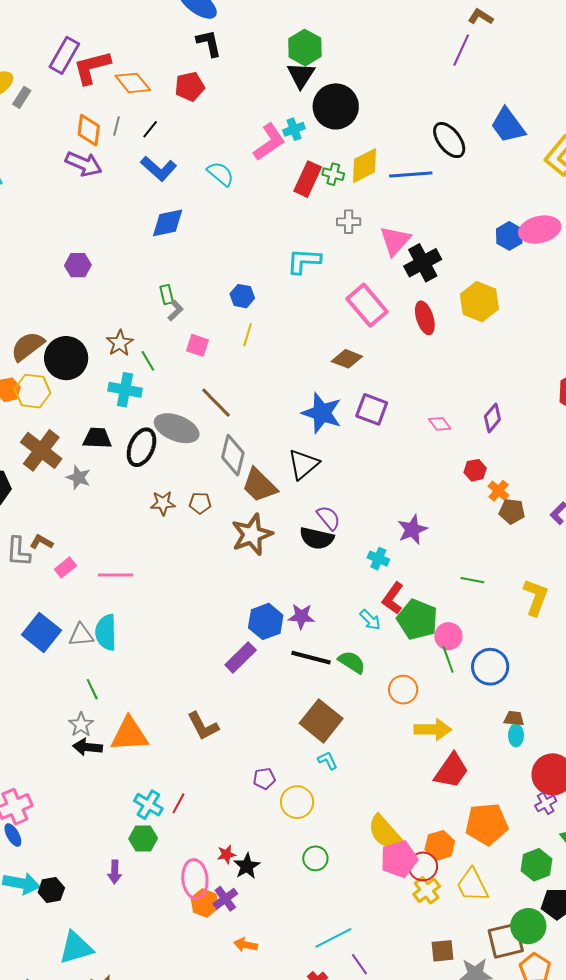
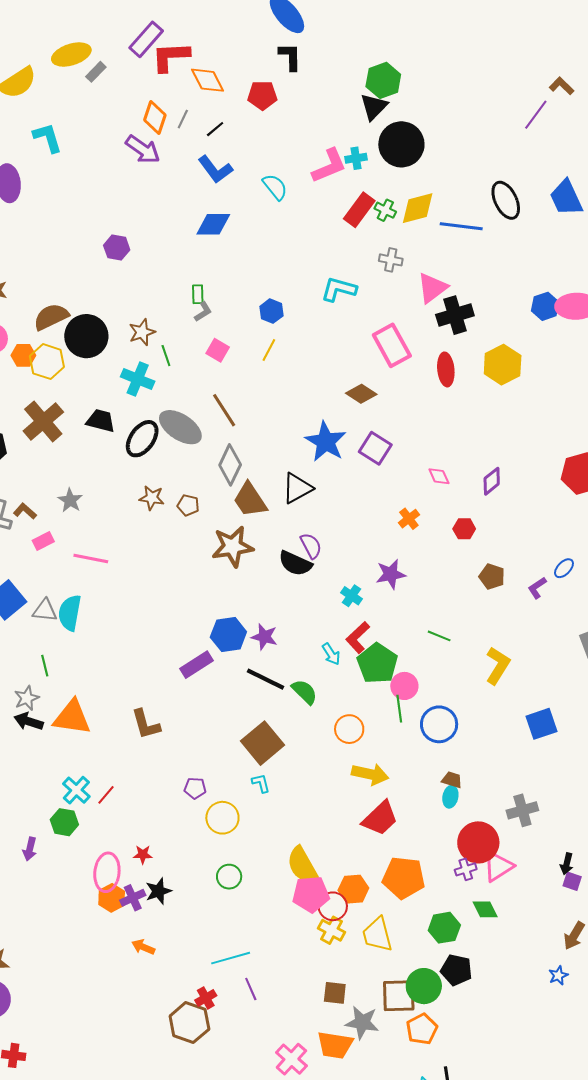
gray star: (78, 477) -> (70, 500), moved
orange cross: (499, 491) -> (409, 519), moved
black star: (247, 866) -> (158, 891), moved
yellow cross: (427, 890) -> (332, 930), turned -36

